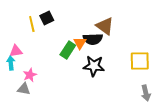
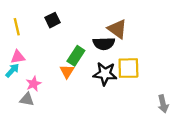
yellow line: (32, 24) -> (17, 27), moved
orange triangle: (80, 43) -> (67, 71), moved
yellow square: (140, 61) -> (128, 68), moved
cyan arrow: (11, 63) -> (12, 70), turned 48

